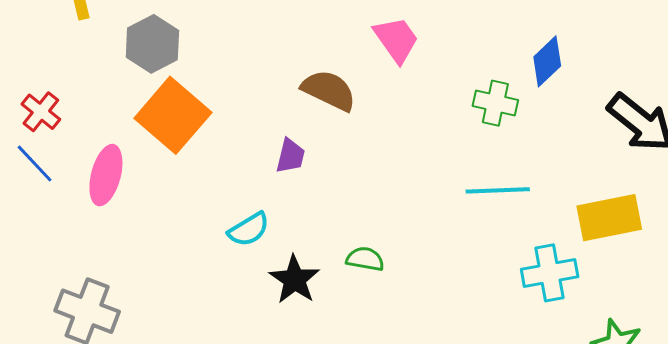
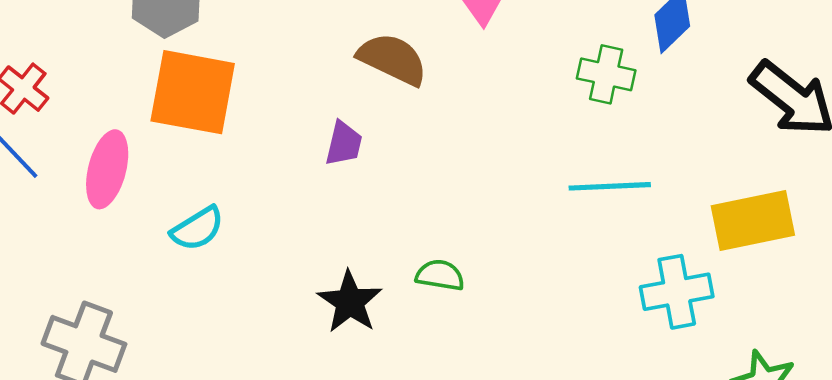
orange square: (173, 115) -> (193, 92), turned -30
cyan semicircle: (249, 229) -> (197, 229), moved

